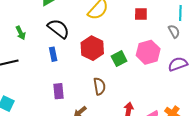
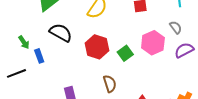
gray semicircle: (174, 31) -> (176, 27), moved
blue rectangle: (53, 54) -> (39, 56), moved

